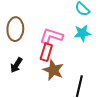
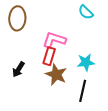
brown ellipse: (15, 29) -> (17, 18), moved
cyan star: (82, 33) -> (86, 62), moved

